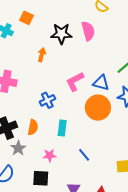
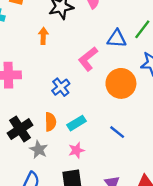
blue triangle: (101, 83) -> (117, 39), moved
cyan rectangle: (62, 128) -> (76, 123), moved, turned 63
blue line: (84, 155) -> (117, 132), moved

